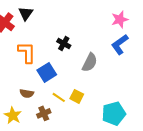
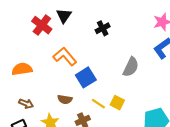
black cross: (64, 43) -> (103, 28), moved, turned 32
orange L-shape: (27, 52) -> (65, 57), turned -40

